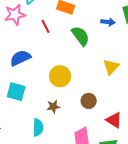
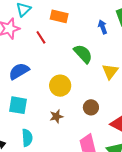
blue arrow: (108, 22) -> (103, 27), turned -112
green semicircle: (80, 36) -> (83, 54), moved
cyan semicircle: (38, 127) -> (27, 138), moved

